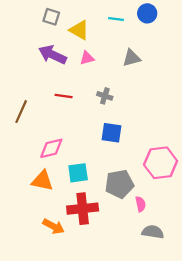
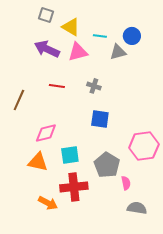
blue circle: (147, 13) -> (132, 36), moved
cyan line: (116, 19) -> (100, 36), moved
pink triangle: (87, 58) -> (78, 52), size x1.5
gray pentagon: (119, 184) -> (107, 165), turned -30

